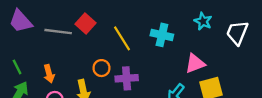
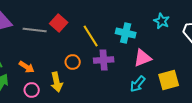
pink triangle: (195, 63) -> (143, 58), moved
orange arrow: (49, 74) -> (27, 67), turned -42
purple cross: (127, 78) -> (104, 60), moved

